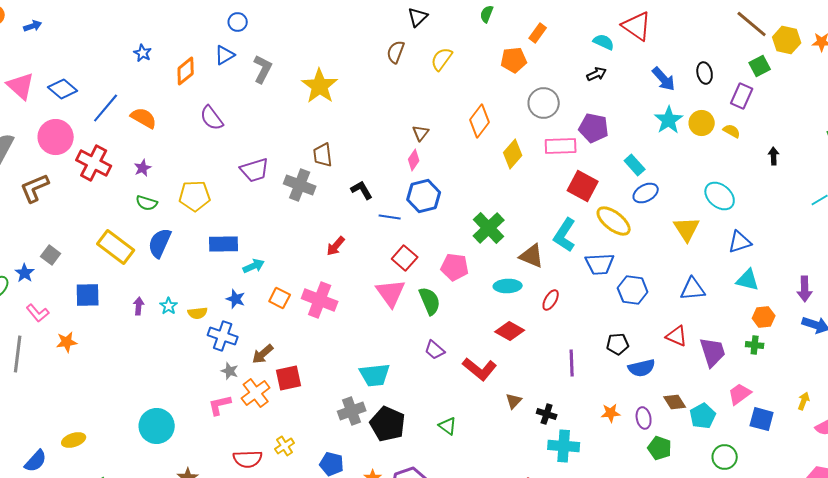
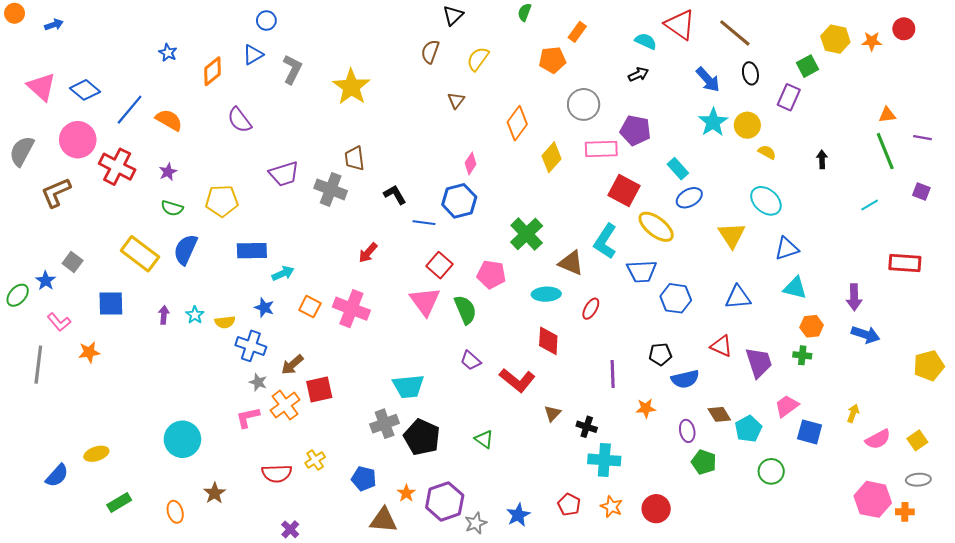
brown line: (752, 24) -> (735, 33), moved
yellow semicircle: (732, 131) -> (767, 152), moved
brown triangle: (421, 133) -> (456, 100), moved
pink diamond: (414, 160) -> (471, 164), moved
red diamond: (510, 331) -> (548, 341), turned 64
orange star: (611, 413) -> (646, 408), moved

